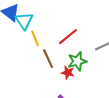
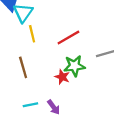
brown line: (48, 59) -> (23, 67), moved

